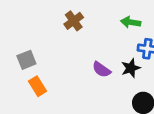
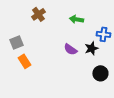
brown cross: (74, 21) -> (38, 14), moved
green arrow: (131, 22) -> (76, 19), moved

